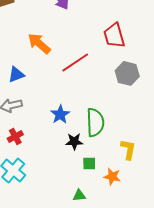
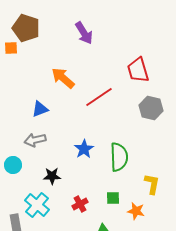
red cross: (15, 136) -> (80, 204), moved
black star: (74, 141) -> (52, 176), moved

